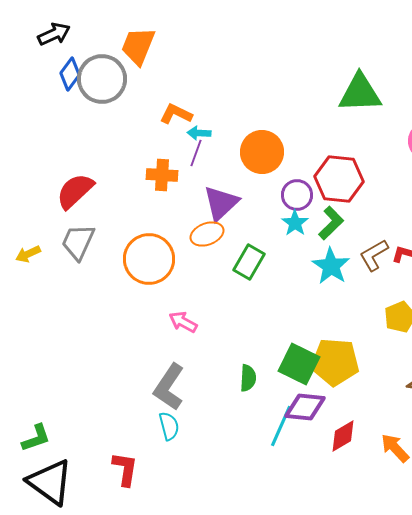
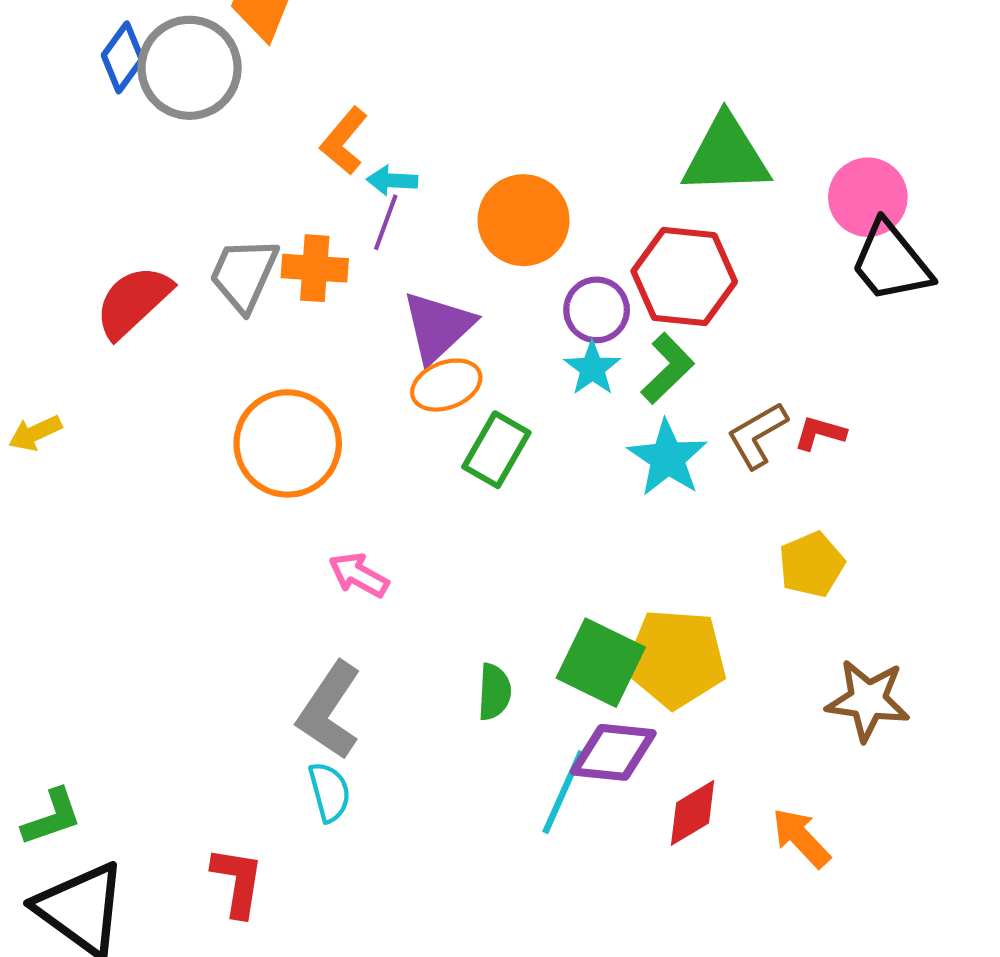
green triangle: (360, 93) -> (726, 155), moved
orange L-shape: (176, 114) -> (344, 141), turned -76
orange ellipse: (207, 234) -> (446, 385), moved
gray trapezoid: (78, 242) -> (244, 274), moved

